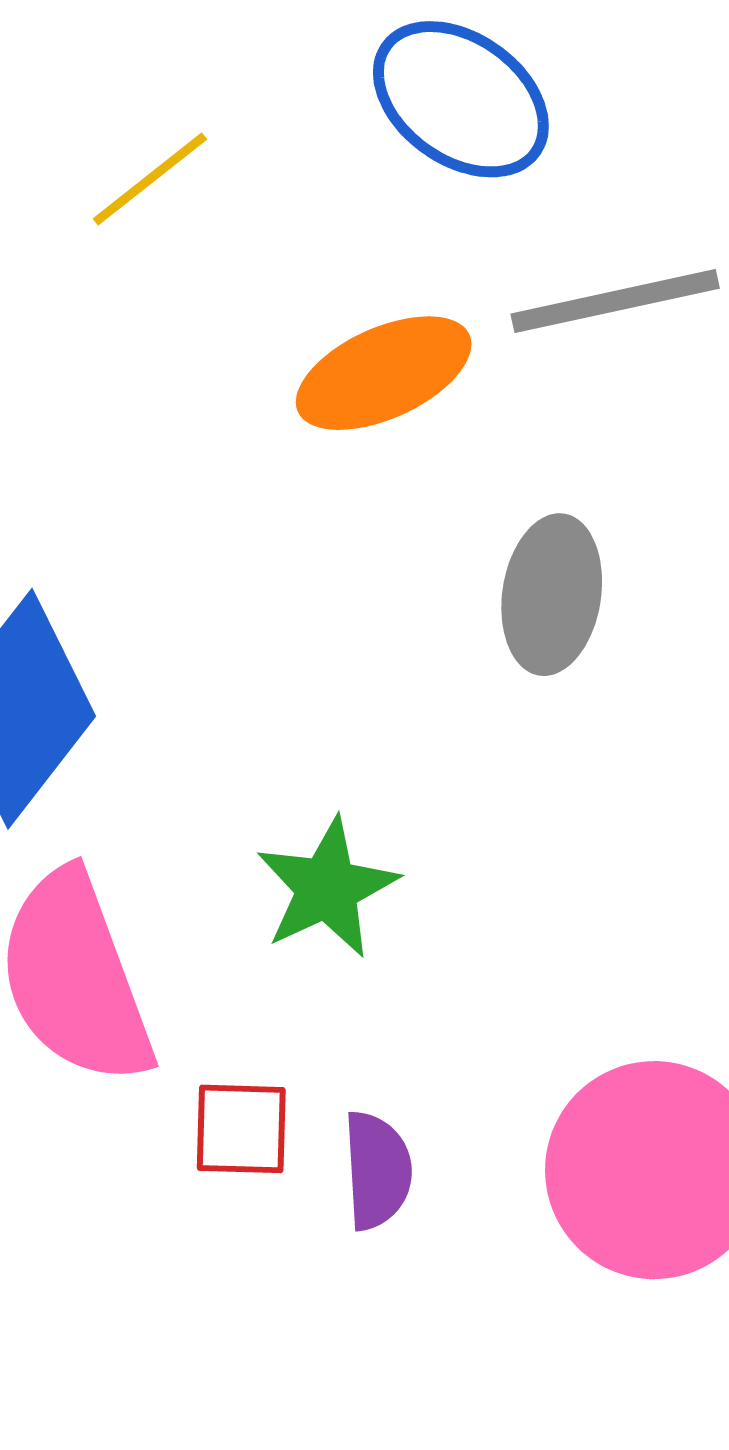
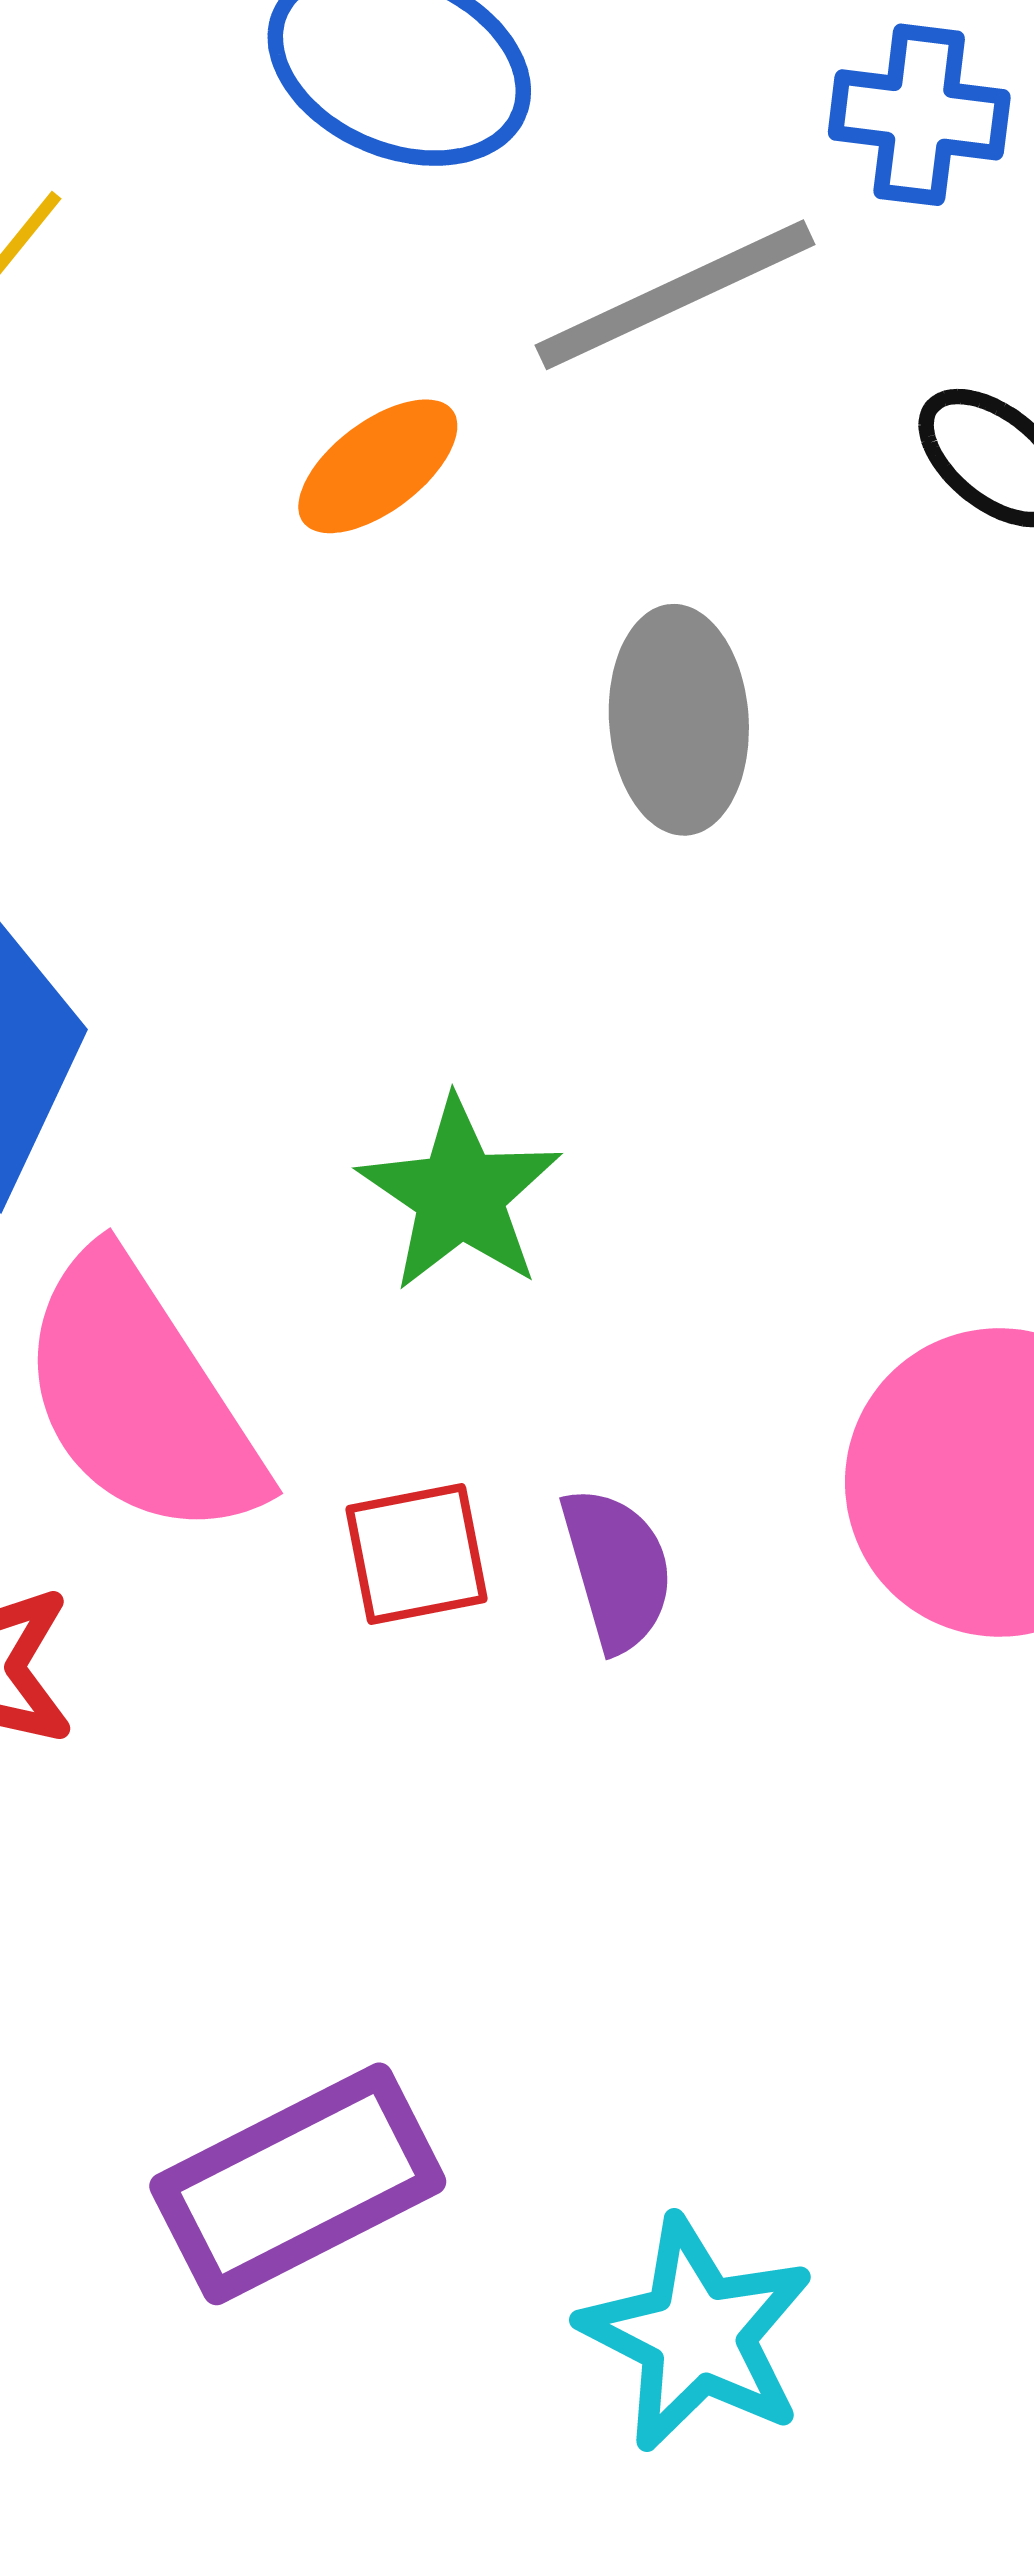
orange ellipse: (384, 373) -> (378, 466), size x0.7

